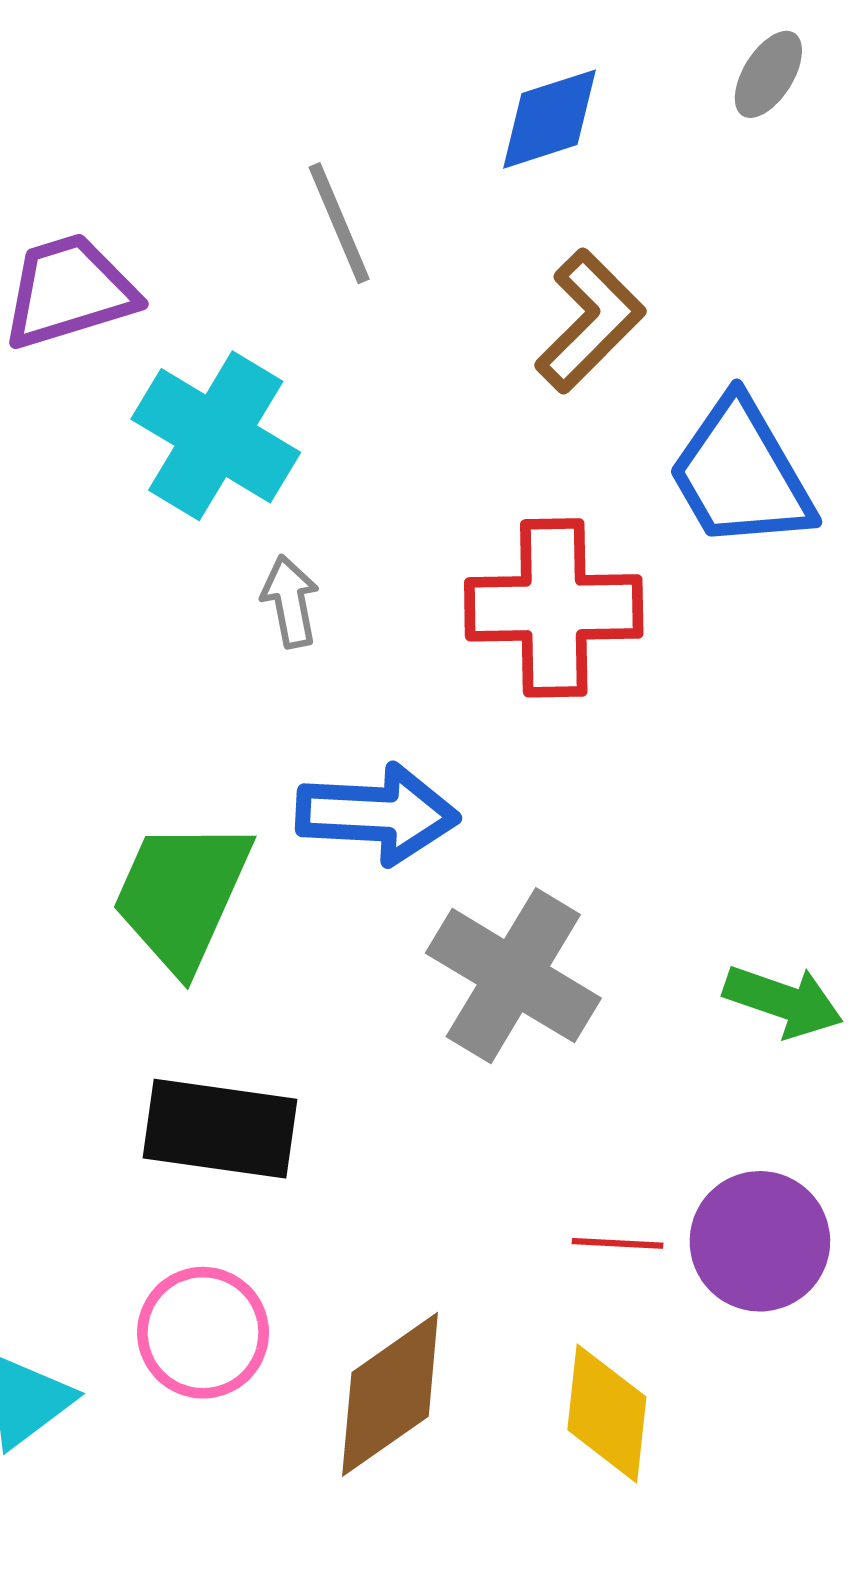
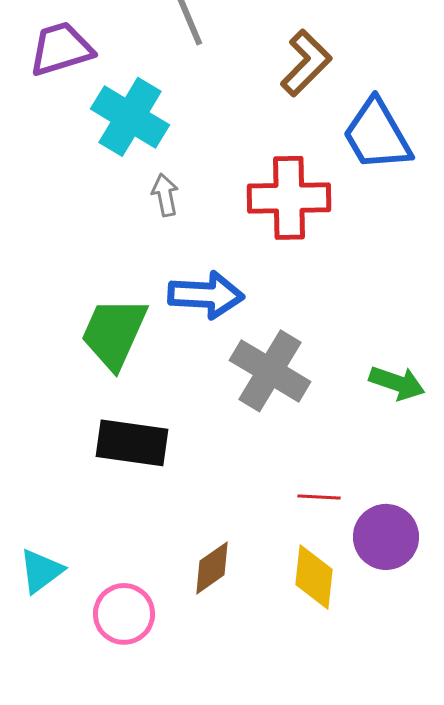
purple circle: (760, 1241) -> (386, 537), moved
pink circle: (203, 1333) -> (124, 614), moved
brown diamond: (390, 1394) -> (212, 568), size x0.7

